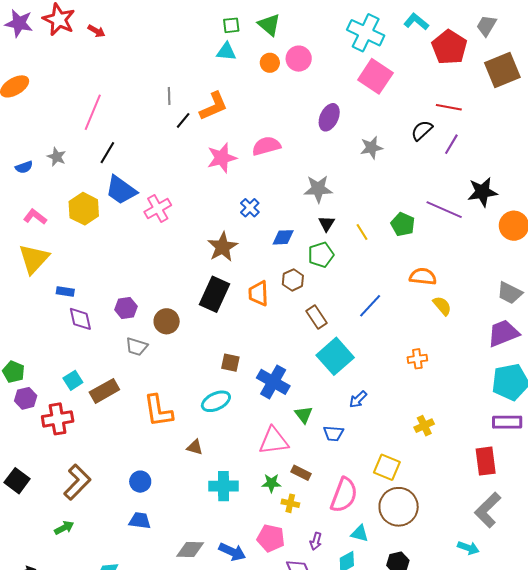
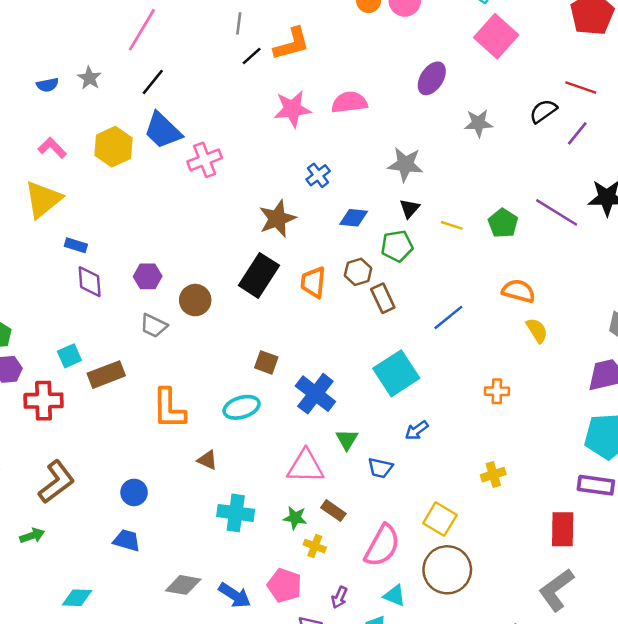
yellow line: (362, 232) -> (452, 225), turned -48
brown rectangle: (317, 317) -> (383, 298), moved

